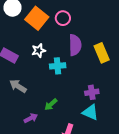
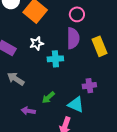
pink circle: (63, 18) -> (77, 14), moved
cyan triangle: (90, 112) -> (76, 105), moved
purple arrow: (31, 118) -> (28, 111), turned -144

